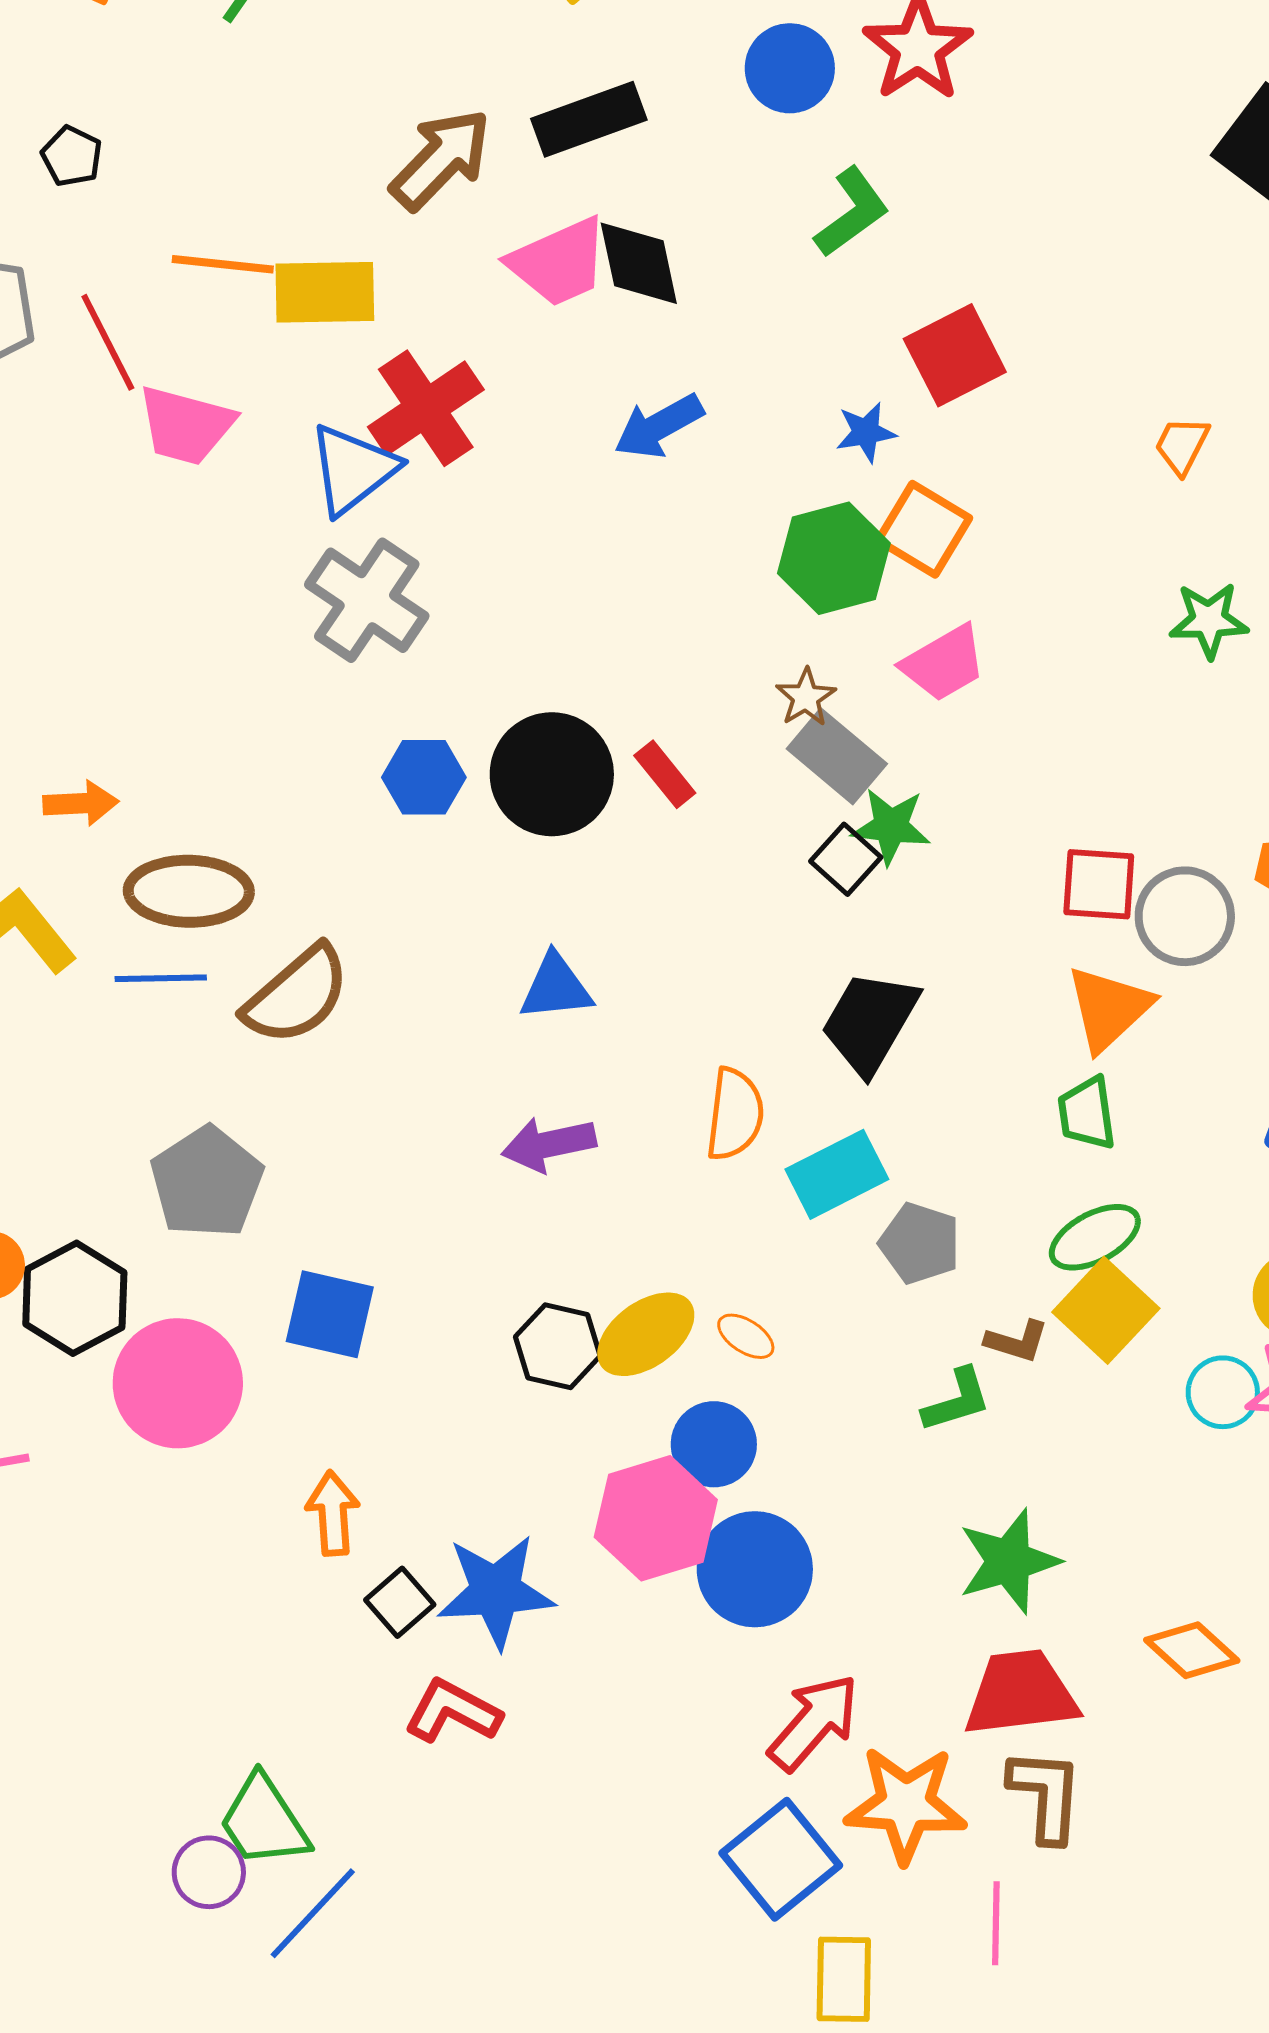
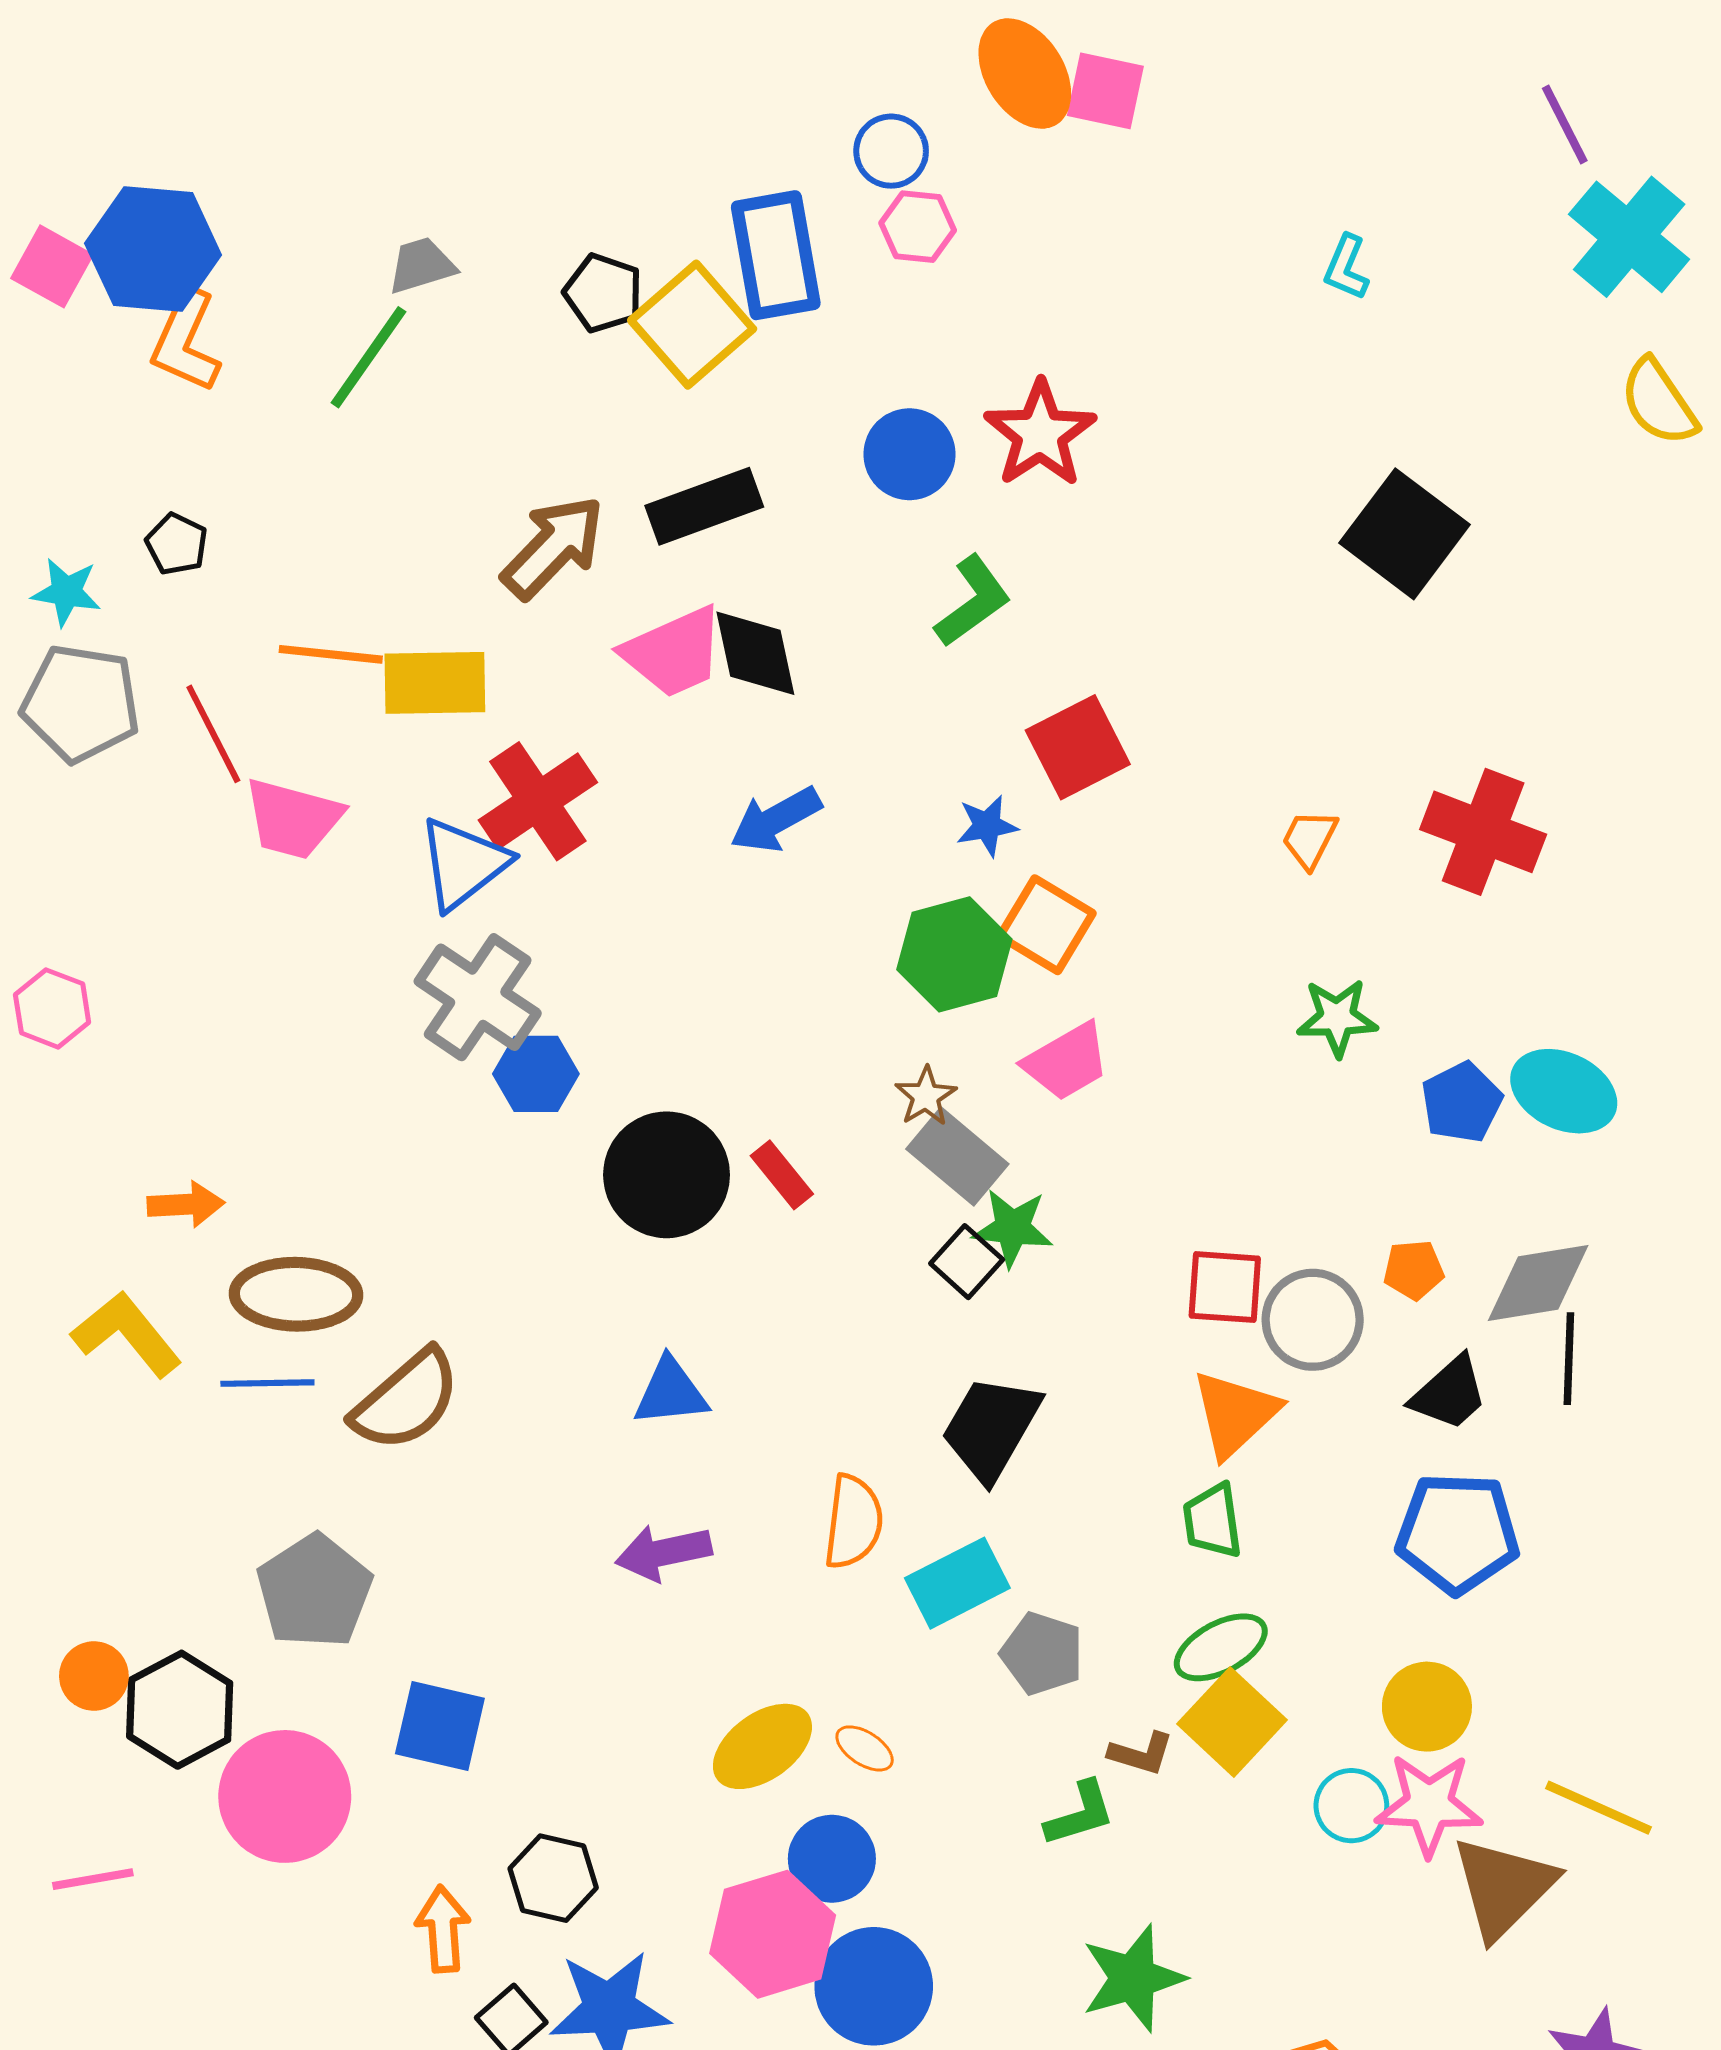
blue hexagon: (424, 777) -> (536, 1074), moved
black hexagon: (558, 1346) -> (553, 1878), moved

